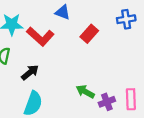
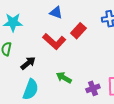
red L-shape: (40, 36) -> (54, 41), moved
green arrow: (85, 92) -> (64, 78), moved

